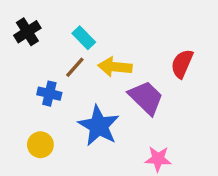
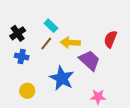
black cross: (27, 32) -> (18, 33), moved
blue cross: (49, 94) -> (22, 57), moved

